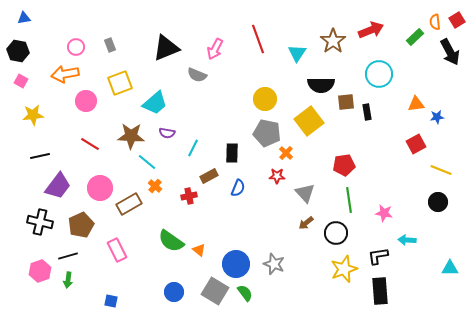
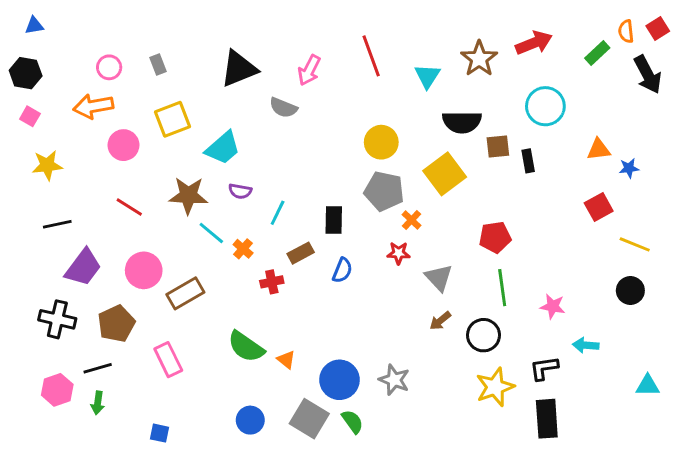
orange cross: (155, 186) -> (243, 249), moved

